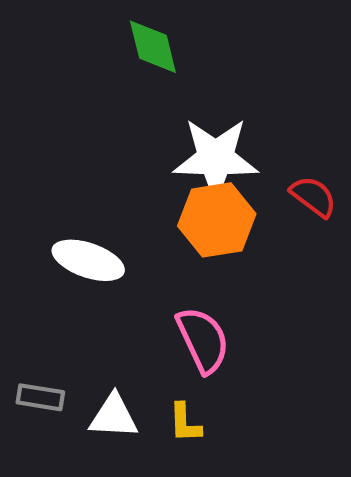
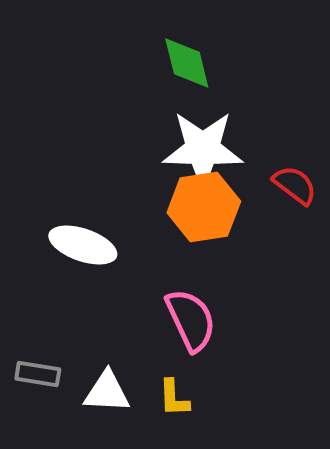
green diamond: (153, 47) -> (187, 63), moved

